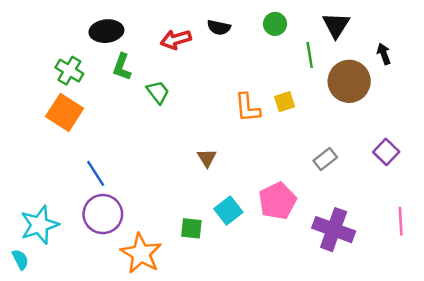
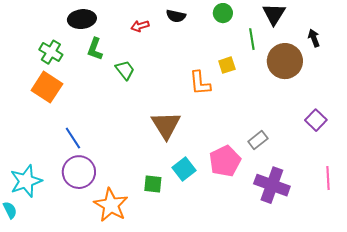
red arrow: (176, 39) -> (140, 26), size x0.7
yellow square: (285, 102) -> (227, 65), moved
brown triangle: (207, 158) -> (166, 125), size x1.8
gray rectangle: (325, 159) -> (258, 140), moved

